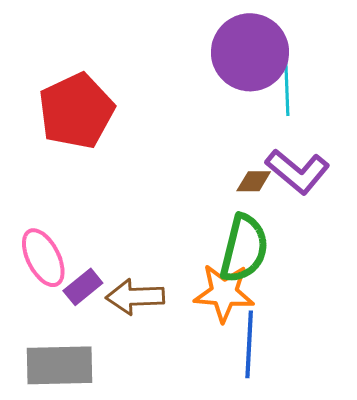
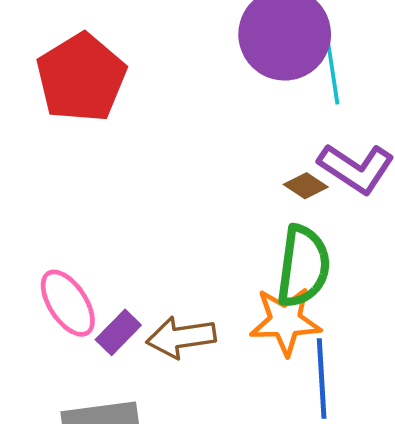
red pentagon: (76, 111) -> (81, 78), moved
brown diamond: (254, 181) -> (306, 186), turned 39

